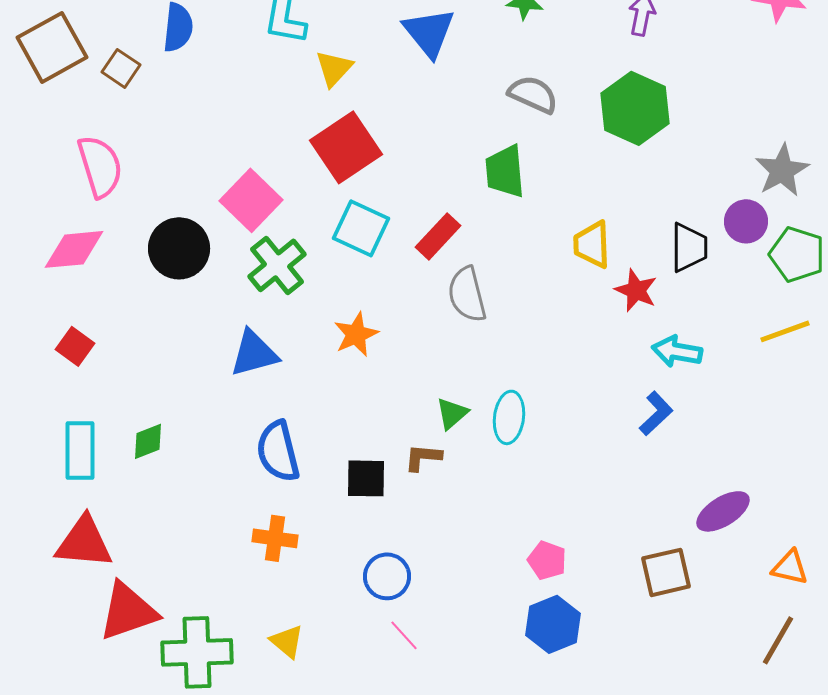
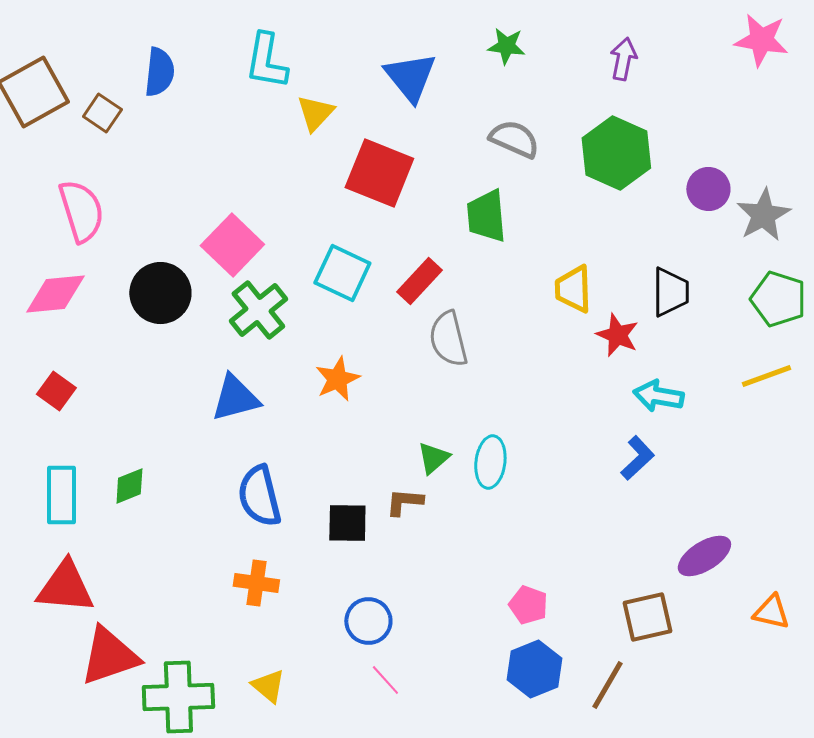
red square: (346, 147) -> (379, 173), moved, turned -34
purple circle: (746, 221) -> (708, 189), moved
brown line: (778, 640) -> (607, 685), moved

